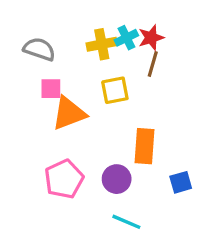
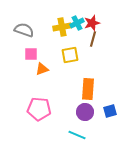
orange triangle: (69, 113) -> (42, 69), size x0.6
pink pentagon: (64, 179) -> (39, 109), turned 30
purple circle: (117, 179) -> (85, 112), moved

